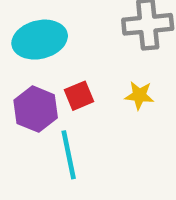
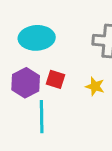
red square: (79, 96) -> (56, 79), turned 30

